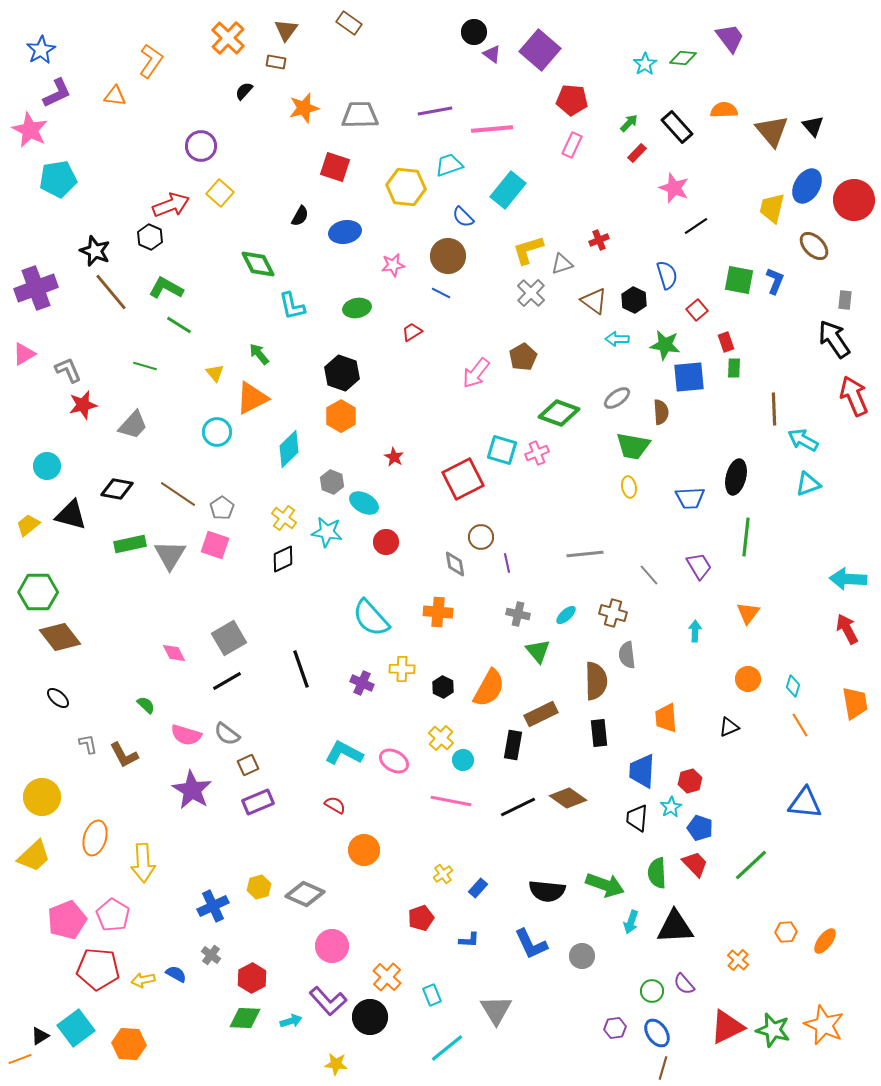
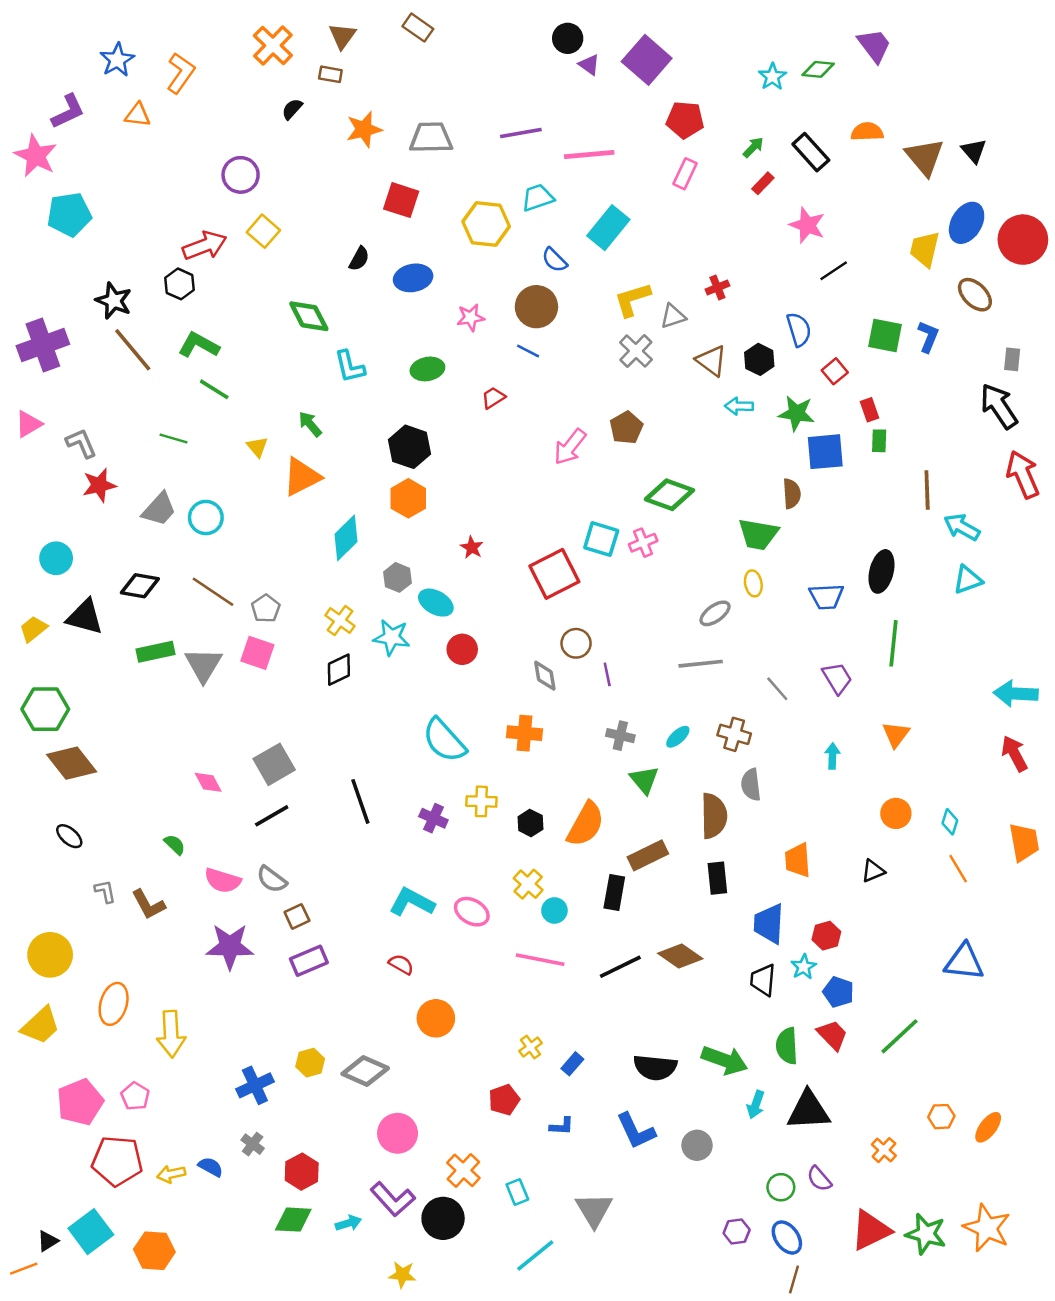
blue star: (41, 50) -> (117, 60), moved
gray ellipse: (617, 398) -> (715, 613), moved
cyan circle: (217, 432) -> (206, 518), moved
purple star: (192, 790) -> (230, 946), turned -30
pink pentagon: (113, 915) -> (135, 1096), size x0.7

